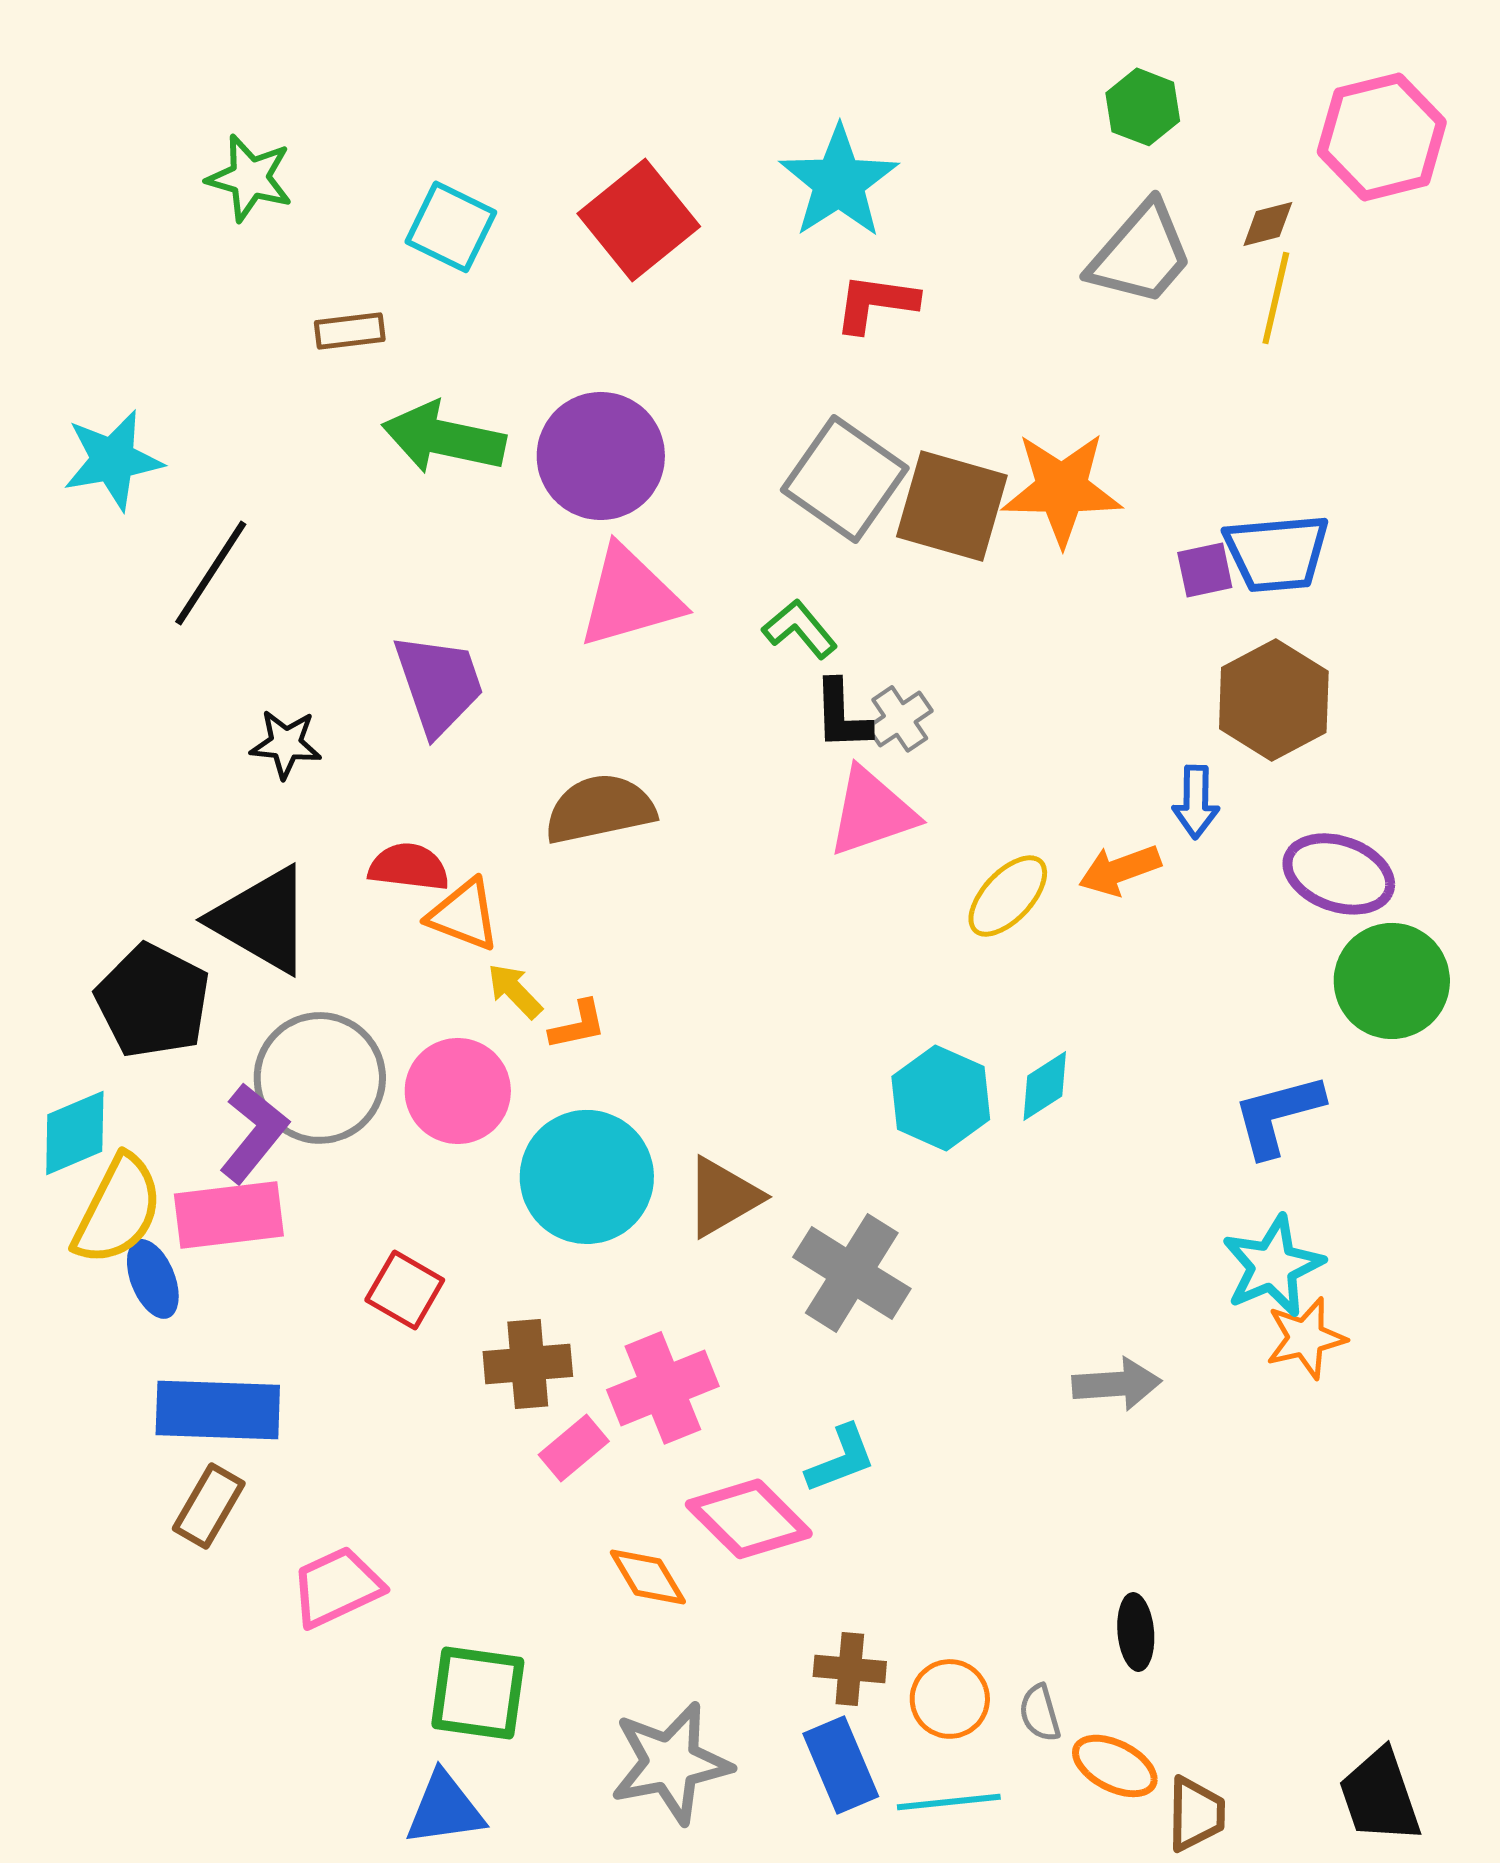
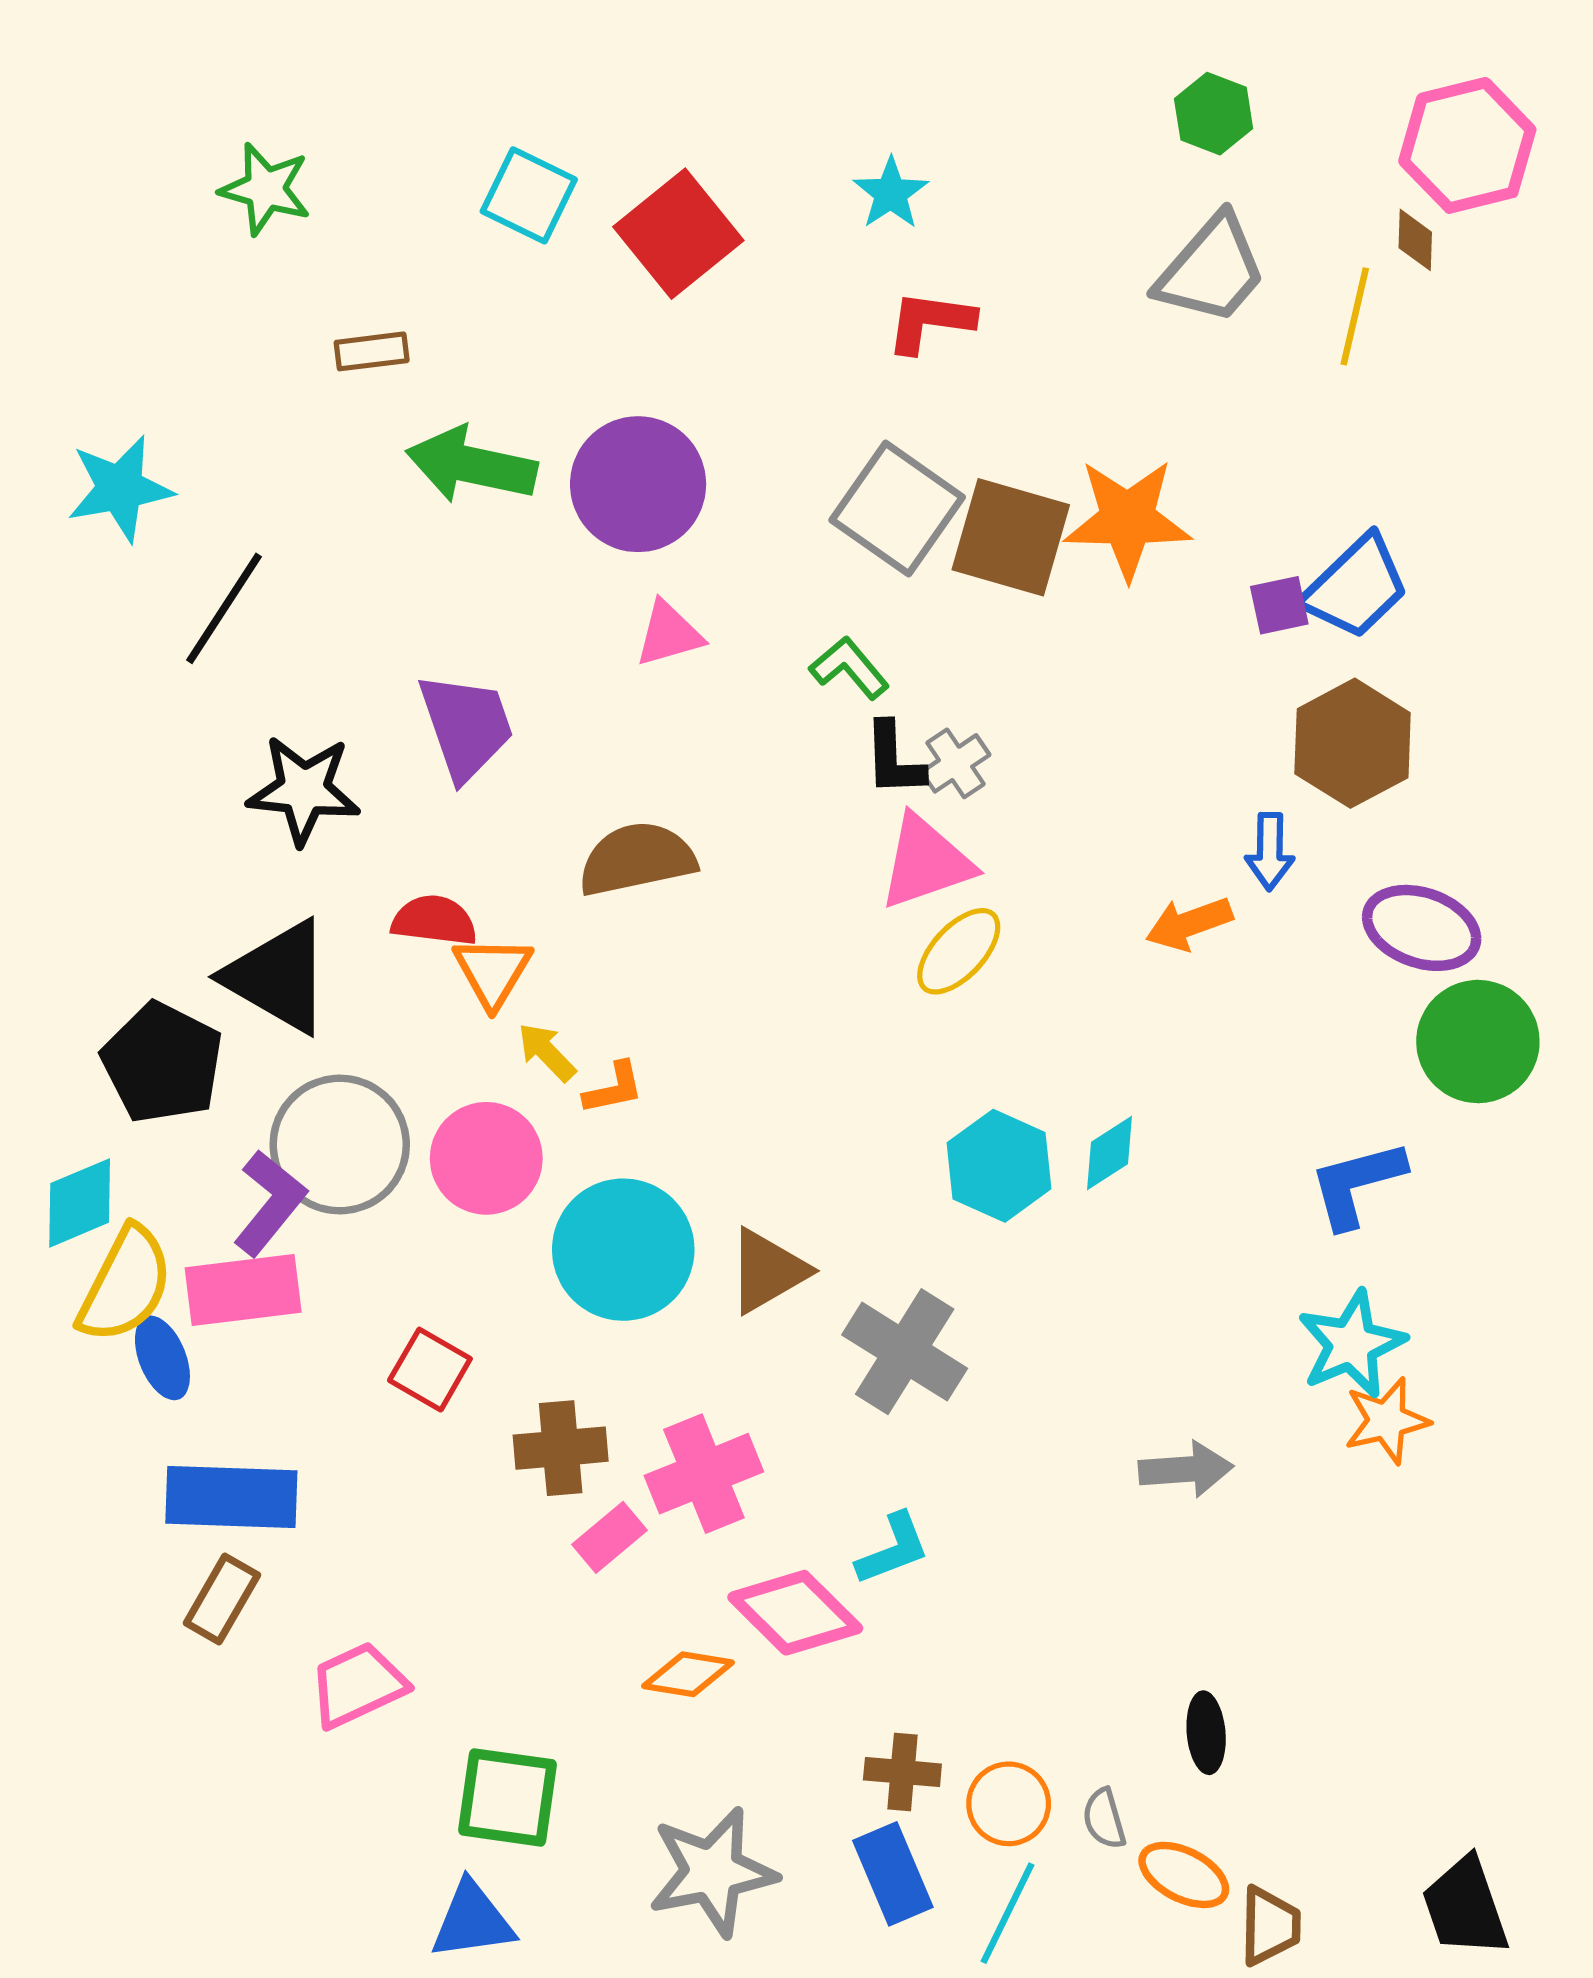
cyan star: (839, 182) -> (891, 193), size x0.6
brown diamond: (1268, 224) -> (1415, 240), moved, turned -74
cyan square: (451, 227) -> (529, 195), moved
blue trapezoid: (1277, 553) -> (1356, 587), turned -39
pink triangle: (630, 597) -> (669, 634), size x0.6
black star: (286, 744) -> (304, 790), size x1.5
yellow ellipse: (1008, 896) -> (959, 951), moved
orange triangle: (464, 915) -> (493, 971), turned 40
orange diamond: (648, 1577) -> (688, 1674), turned -50
cyan line: (949, 1802) -> (1008, 1913), turned -58

